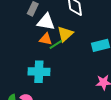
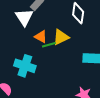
white triangle: (46, 22) -> (24, 17), moved, turned 30

